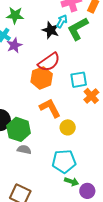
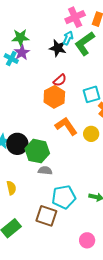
purple star: (14, 45) -> (22, 53), moved
red semicircle: (49, 62) -> (60, 80), size x0.6
yellow circle: (68, 127) -> (91, 134), moved
cyan pentagon: (64, 161) -> (64, 197), moved

